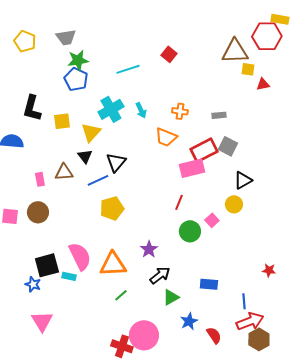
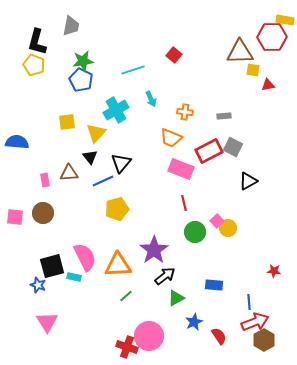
gray trapezoid: (66, 37) -> (71, 26), moved, turned -70
yellow pentagon: (25, 41) -> (34, 65), moved
black L-shape: (32, 108) -> (37, 42), moved
cyan arrow: (141, 110) -> (151, 99), moved
pink rectangle: (192, 168) -> (181, 169), moved, turned 35
red line: (179, 202) -> (184, 203), turned -35
yellow circle: (234, 204) -> (228, 228), moved
purple star: (149, 249) -> (154, 250), size x1.6

